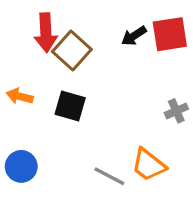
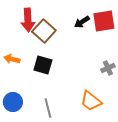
gray line: (109, 176) -> (48, 108), moved, turned 48

